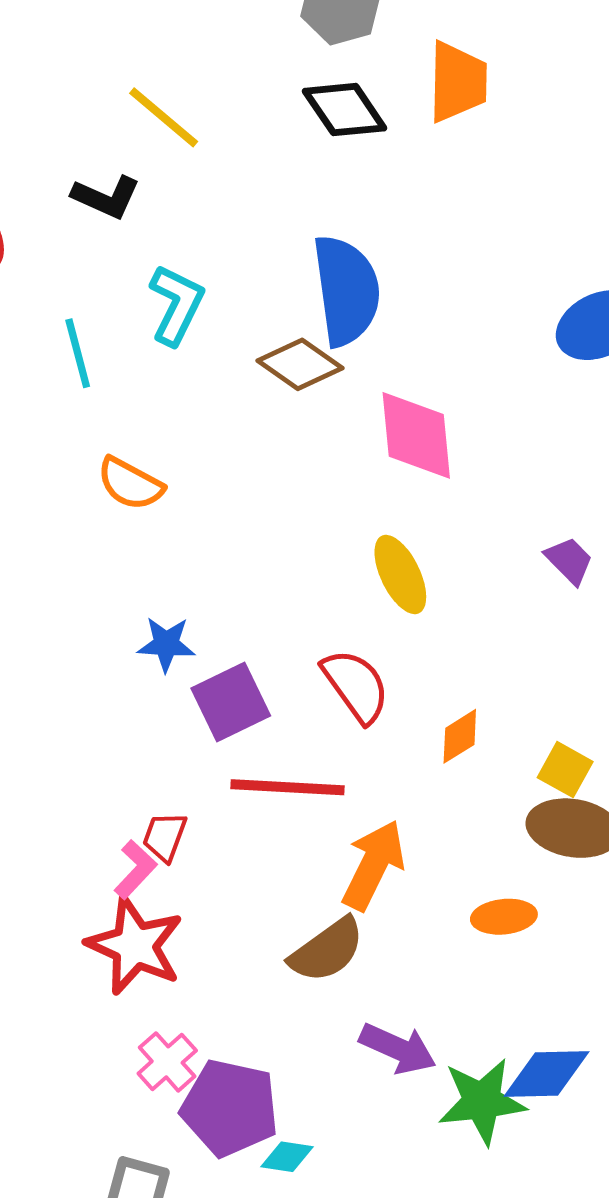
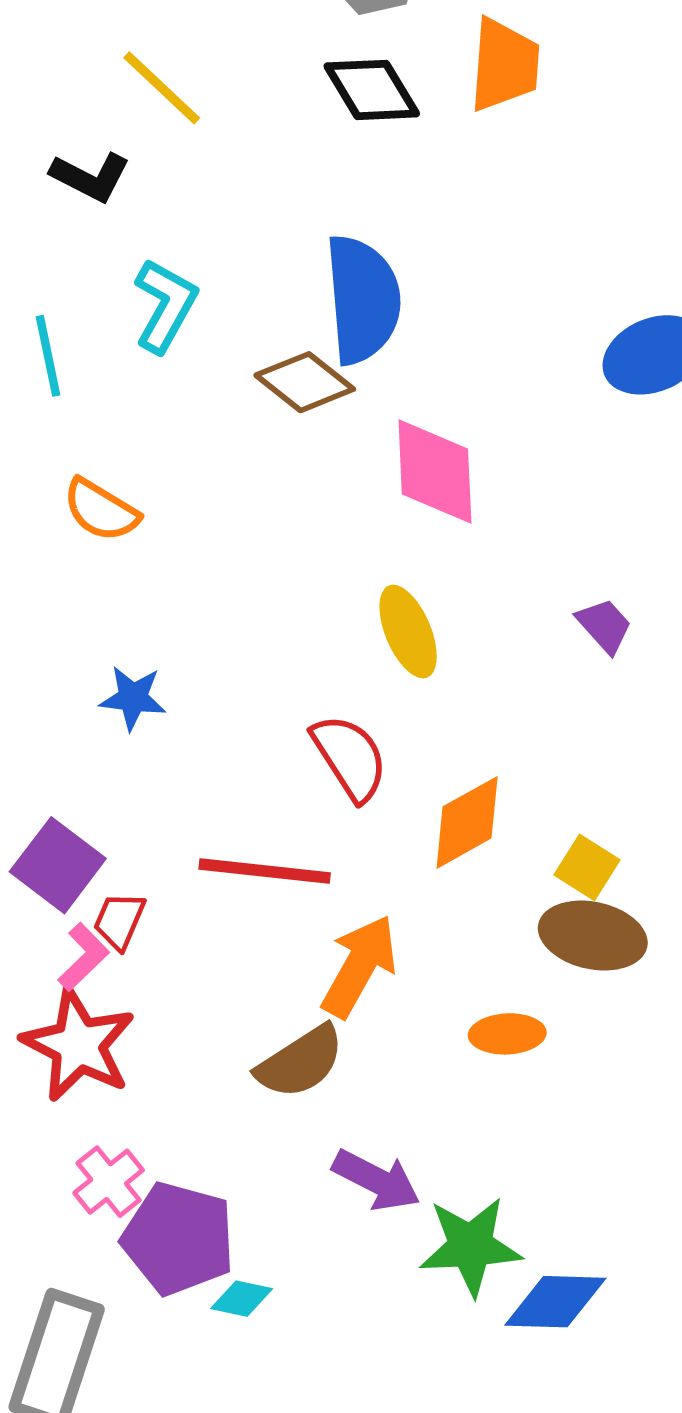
purple square: (231, 702) -> (58, 865), moved, turned -30
orange diamond: (460, 736) -> (467, 822), size x1.5
blue diamond: (546, 1074) -> (555, 1302), moved

